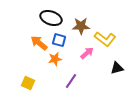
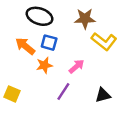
brown star: (81, 26) -> (85, 19), moved
pink arrow: (87, 53) -> (77, 66), moved
black triangle: (117, 68) -> (103, 95), moved

